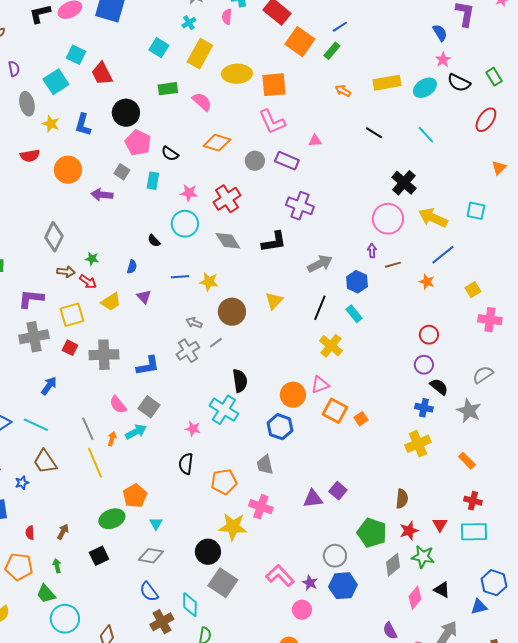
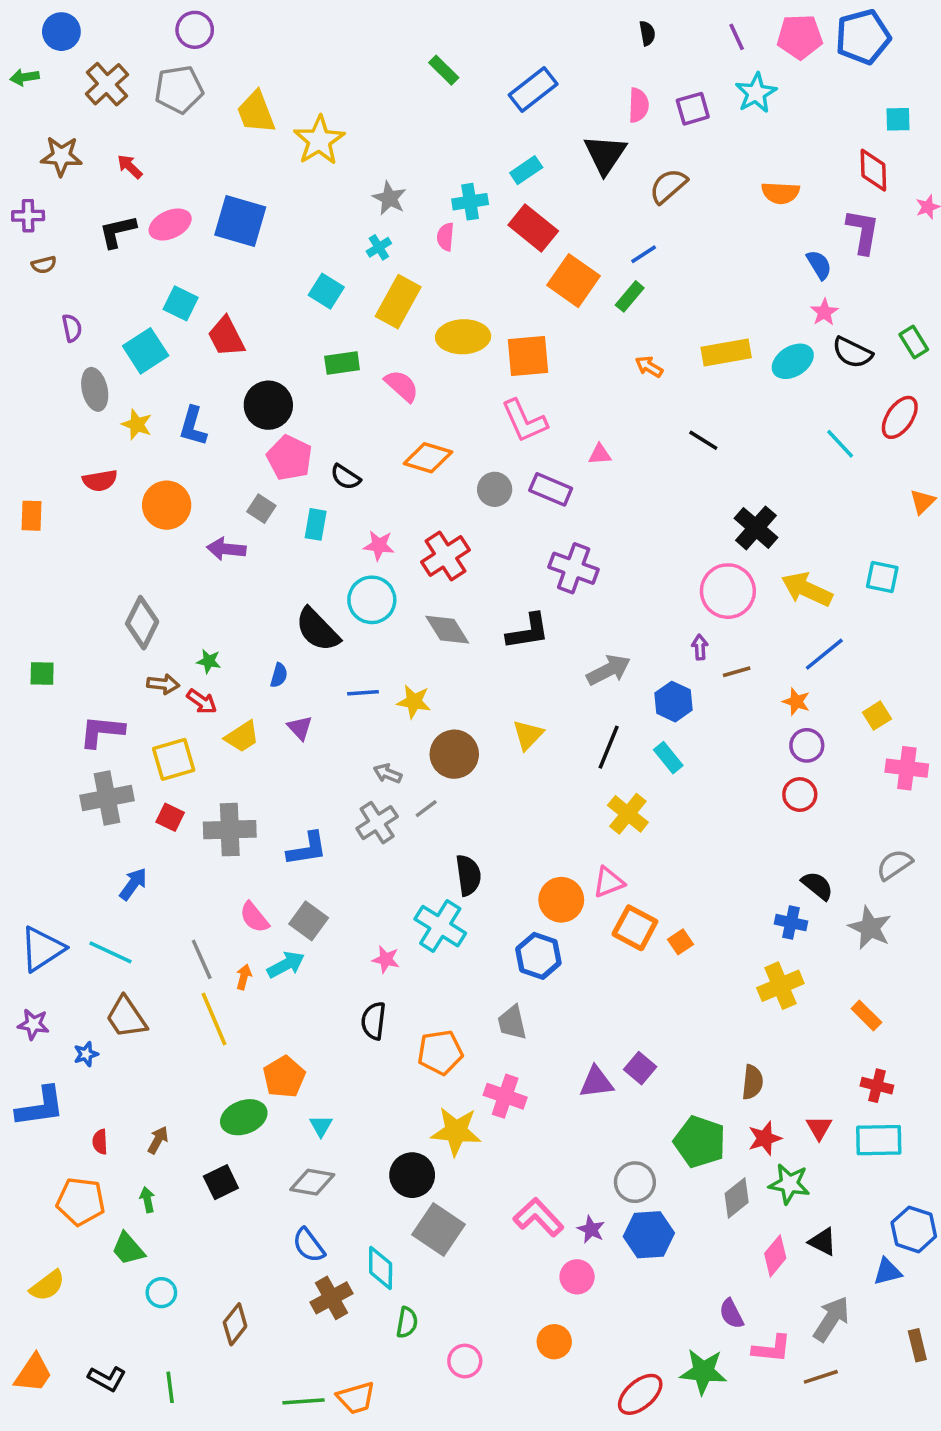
cyan line: (426, 135) -> (840, 444), moved
black semicircle: (154, 241) -> (317, 630), size x2.0
purple circle: (424, 365) -> (807, 745), moved
cyan circle: (65, 619) -> (161, 1293), size x0.6

